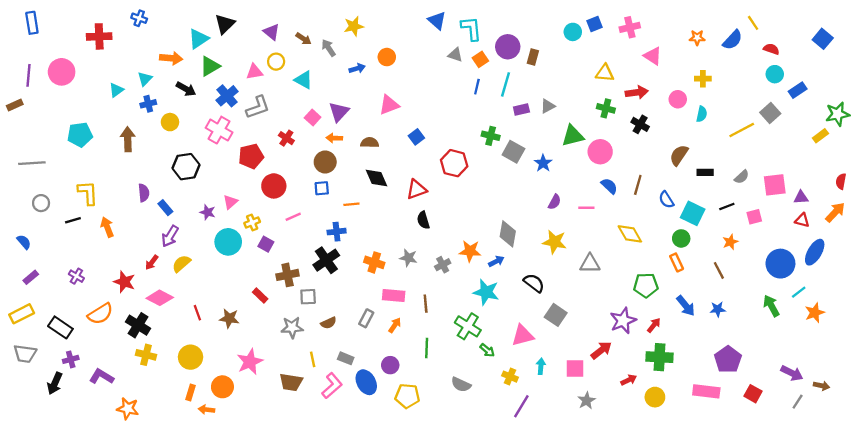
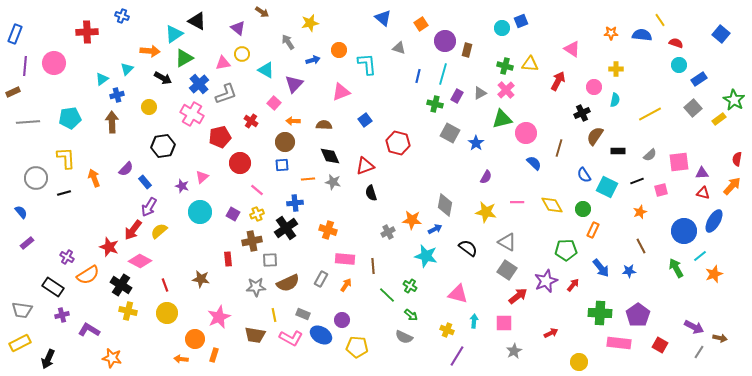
blue rectangle: (32, 23) -> (15, 34), moved, turned 30
black triangle: (225, 24) -> (197, 21), turned -48
pink cross: (630, 27) -> (506, 90), moved, turned -30
cyan L-shape: (471, 29) -> (367, 64), moved
brown arrow: (303, 39) -> (262, 12), moved
blue semicircle: (733, 40) -> (642, 35), turned -126
orange square: (480, 59) -> (421, 24), moved
red arrow: (637, 92) -> (558, 81), turned -54
blue cross: (148, 104) -> (117, 95), moved
green cross: (606, 108) -> (505, 66), moved
purple rectangle: (521, 110) -> (457, 96), turned -48
purple triangle: (339, 112) -> (294, 84), moved
gray square: (770, 113) -> (693, 108), moved
green star: (838, 114) -> (734, 100), turned -30
black cross: (640, 124) -> (582, 113), moved, turned 35
green cross: (491, 136) -> (435, 104), moved
gray line: (32, 163) -> (28, 122), moved
brown line: (638, 185) -> (559, 148), moved
yellow L-shape: (88, 193) -> (66, 158), moved
purple semicircle: (144, 193) -> (126, 169), turned 49
gray circle: (41, 203) -> (36, 178), size x1.5
pink line: (586, 208) -> (517, 202), moved
pink line: (293, 217) -> (257, 190), turned 64
yellow cross: (252, 222) -> (257, 214), moved
orange arrow: (107, 227) -> (94, 178), moved
green circle: (681, 238) -> (583, 209), moved
gray star: (408, 258) -> (333, 182), moved
red arrow: (152, 262) -> (133, 230), size x1.5
orange rectangle: (677, 262) -> (593, 230), turned 49
gray triangle: (590, 264) -> (507, 242), moved, turned 30
brown line: (719, 270) -> (641, 246), moved
purple cross: (76, 276) -> (67, 257), moved
red rectangle: (260, 296) -> (228, 259), turned 40
red line: (197, 313) -> (165, 285), moved
yellow rectangle: (22, 314) -> (20, 343), moved
gray square: (556, 315) -> (507, 270), moved
brown semicircle: (329, 323) -> (288, 283), size x1.6
green cross: (468, 326) -> (410, 286), size x0.6
pink triangle: (523, 335) -> (458, 294), turned 30
green line: (427, 348) -> (387, 295), moved, turned -48
green arrow: (487, 350) -> (411, 315), moved
red arrow: (601, 350) -> (518, 296), moved
green cross: (660, 357) -> (600, 313), moved
blue ellipse: (366, 382) -> (321, 335), turned -30
black arrow: (55, 383) -> (48, 359), moved
pink L-shape: (332, 386) -> (291, 338), turned 70
orange rectangle: (191, 393) -> (214, 355), moved
yellow circle: (655, 397) -> (579, 362), moved

